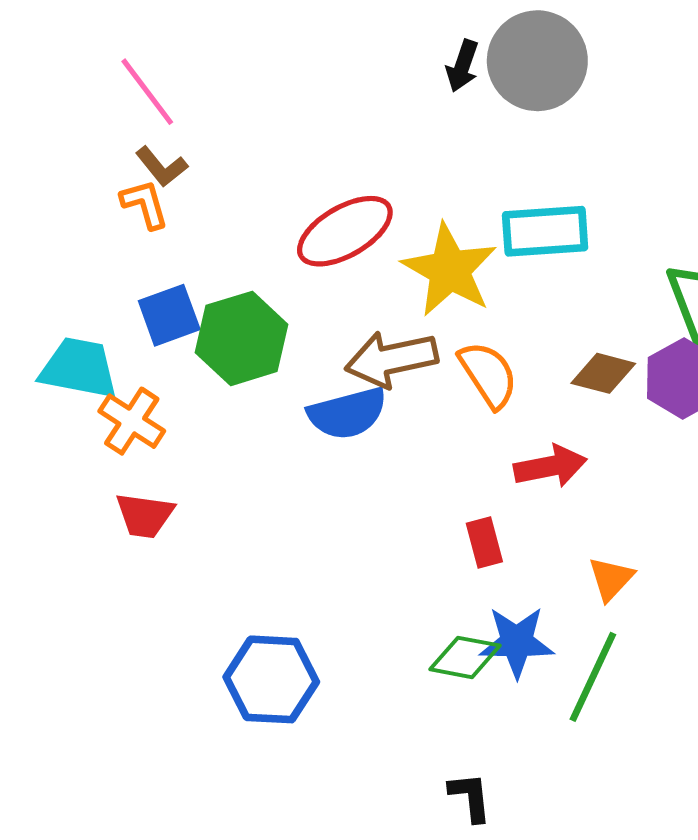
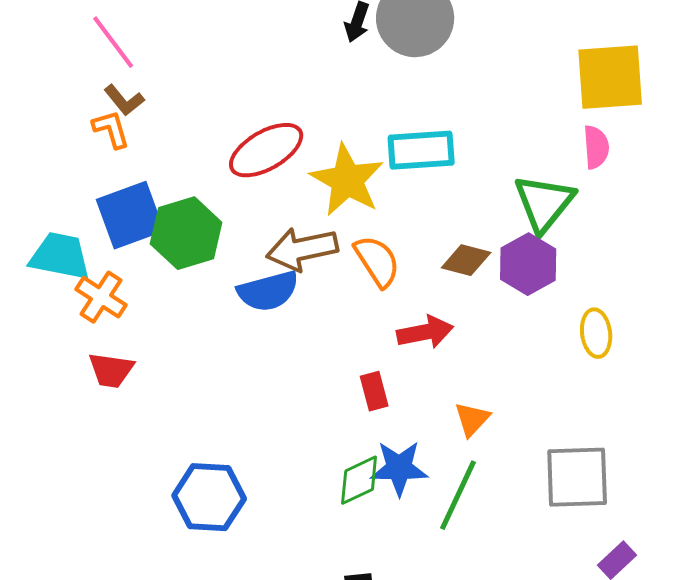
blue square: (169, 315) -> (130, 215), size x1.4
green diamond: (465, 657) -> (359, 480), turned -36

